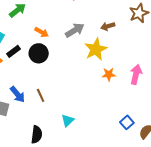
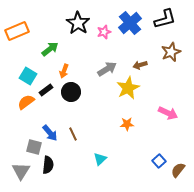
orange arrow: (42, 32) -> (64, 71), moved, turned 80
orange star: (109, 74) -> (127, 124), moved
pink arrow: (136, 74) -> (168, 113), turned 102
black semicircle: (37, 135) -> (48, 165), moved

